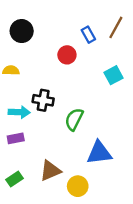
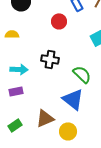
black cross: (43, 100) -> (50, 59), moved
green semicircle: (74, 119) -> (82, 74), moved, turned 108
blue triangle: (99, 153) -> (73, 99), moved, turned 45

